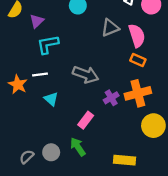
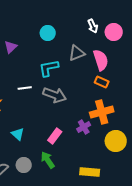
cyan L-shape: (48, 44) -> (49, 68), moved
white line: (40, 74) -> (25, 88), moved
purple cross: (111, 98) -> (84, 127), moved
cyan triangle: (51, 99) -> (18, 134), moved

